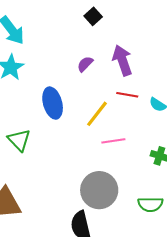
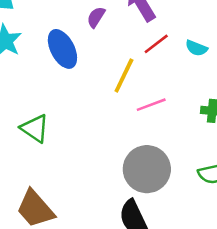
red line: (127, 95) -> (156, 44), turned -35
blue ellipse: (53, 103) -> (62, 49), moved

